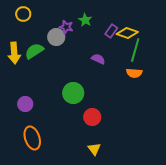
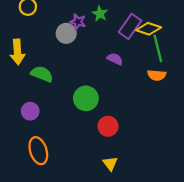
purple rectangle: (111, 31) -> (130, 26), size x1.5
green line: (135, 50) -> (158, 48), turned -30
green semicircle: (34, 51) -> (42, 74), moved, turned 54

